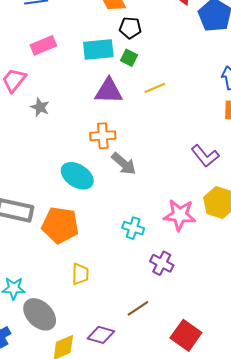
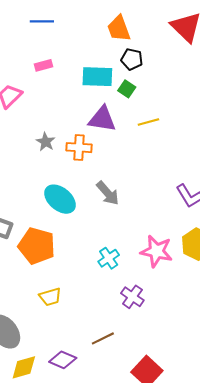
pink rectangle: (43, 45) -> (44, 65), size x0.7
gray star: (40, 107) -> (46, 142), moved
orange cross: (103, 136) -> (79, 148), moved
cyan cross: (133, 228) -> (109, 258), turned 30
yellow trapezoid: (80, 274) -> (50, 297), turned 65

